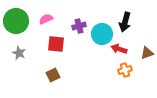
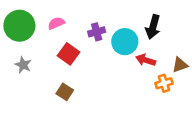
red square: (56, 44) -> (68, 54), turned 30
orange cross: (125, 70) -> (164, 83), moved
brown square: (53, 75) -> (65, 92), turned -32

